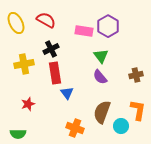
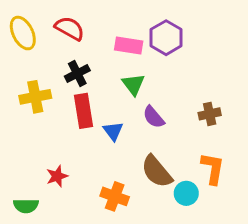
green triangle: (101, 56) -> (133, 84), moved
blue triangle: (67, 93) -> (113, 131), moved
red star: (28, 104) -> (57, 176), moved
brown semicircle: (102, 112) -> (157, 172), turned -60

